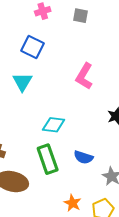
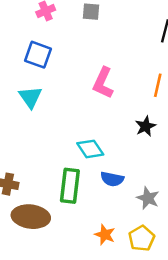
cyan diamond: (54, 125) -> (90, 149), moved, turned 55
green rectangle: (48, 159) -> (70, 186), turned 32

